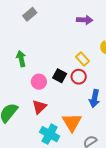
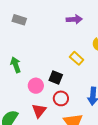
gray rectangle: (30, 14) -> (19, 20), turned 64
red circle: (79, 77) -> (61, 98), moved

